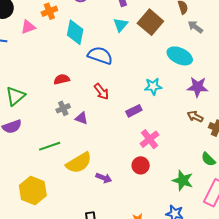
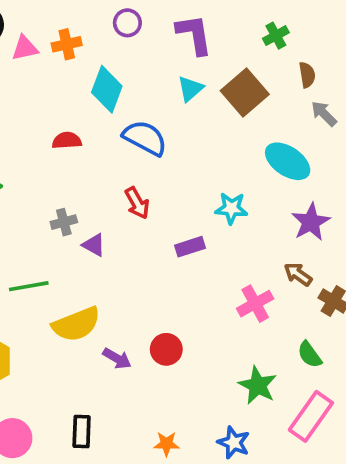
pink triangle: (28, 27) -> (25, 48), moved
red semicircle: (62, 79) -> (67, 140), moved
purple star: (198, 87) -> (311, 222), turned 30
pink cross: (149, 139) -> (255, 304), moved
red circle: (141, 165) -> (166, 349), moved

